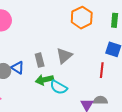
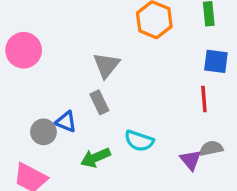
gray triangle: (64, 56) -> (106, 65), moved
green arrow: (44, 80) -> (96, 158), moved

